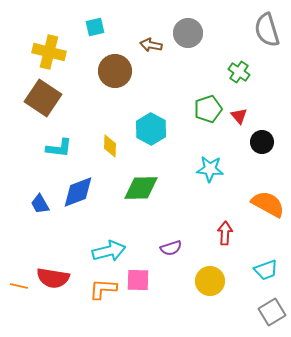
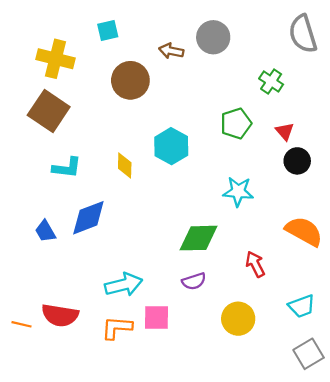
red triangle: (239, 116) -> (285, 131), moved
green diamond: (141, 188) -> (198, 238), moved
red arrow: (225, 233) -> (255, 264), turned -30

